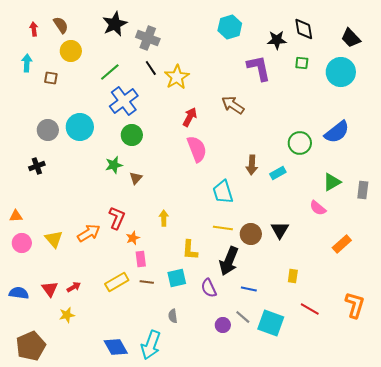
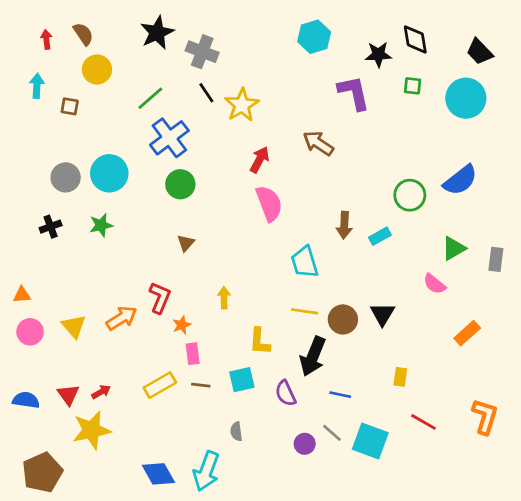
green star: (114, 165) -> (101, 225), moved
yellow star: (67, 315) -> (92, 430), size x1.8

